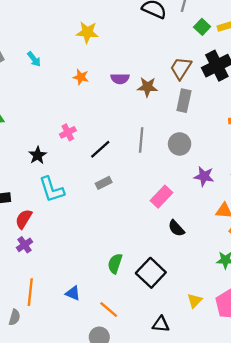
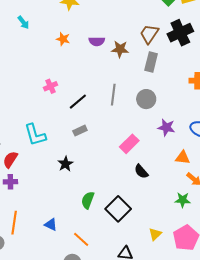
black star: (38, 155) -> (65, 164), moved
purple cross: (25, 245) -> (10, 182), turned 32

